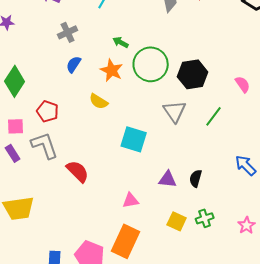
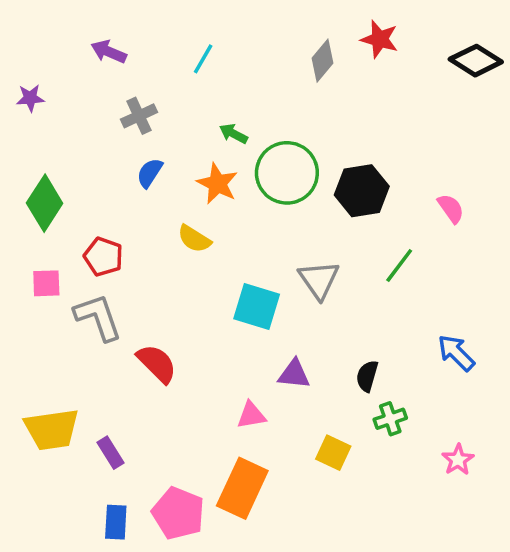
gray triangle: (175, 111) -> (319, 280), moved
purple rectangle: (13, 153) -> (110, 453), moved
purple triangle: (168, 179) -> (294, 374), moved
green cross: (205, 218) -> (390, 419), moved

